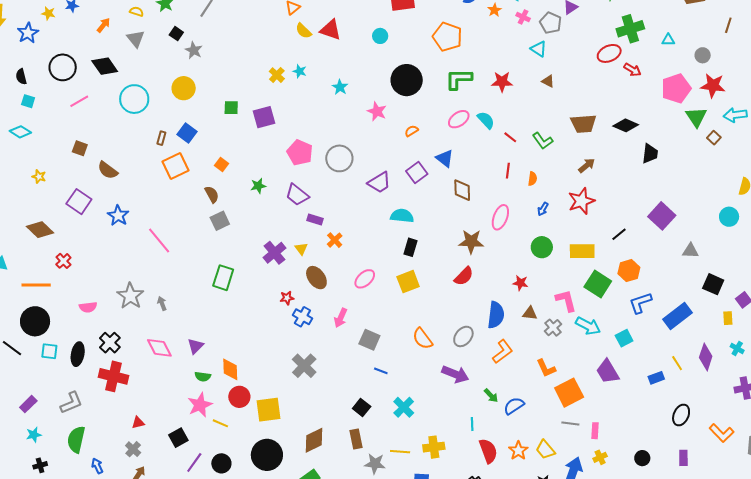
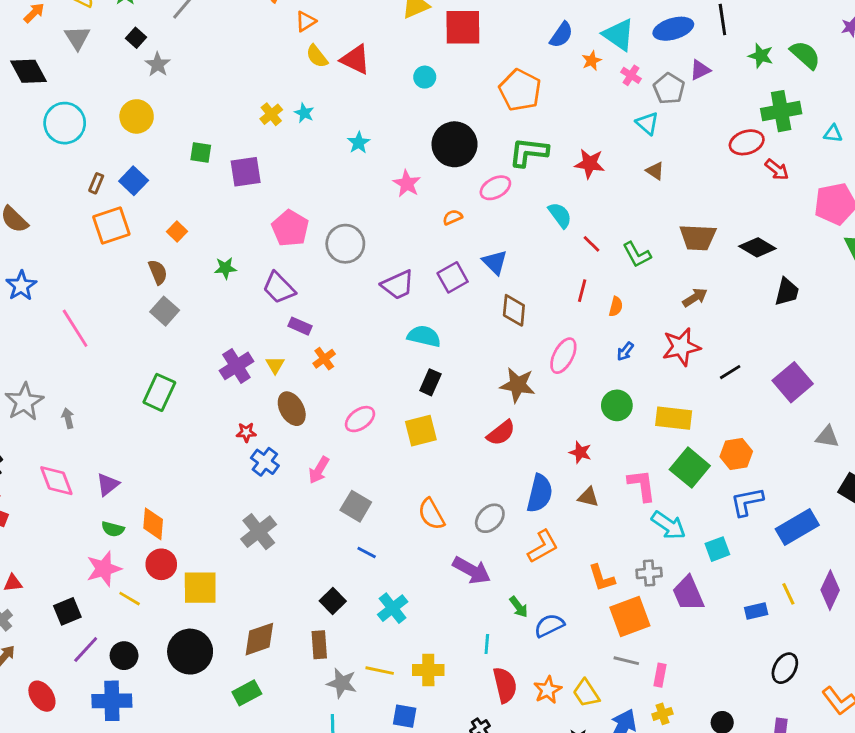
pink ellipse: (459, 119) -> (495, 188), moved
gray square: (220, 221) -> (165, 311), turned -30
black line: (619, 234) -> (730, 372), moved
gray cross: (553, 328) -> (649, 573), moved, turned 30

